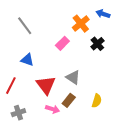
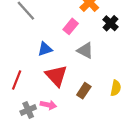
blue triangle: (27, 60) -> (45, 49), moved, turned -32
gray triangle: (73, 77) -> (85, 50), moved
pink arrow: (53, 109) -> (48, 105), moved

